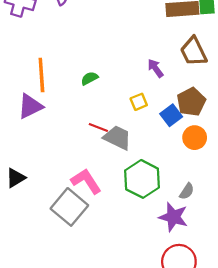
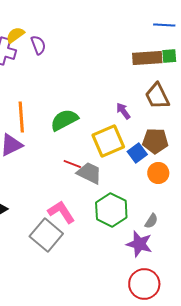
green semicircle: (89, 78) -> (64, 120), size x1.8
yellow square: (139, 102) -> (108, 141), size x2.0
brown pentagon: (191, 102) -> (155, 141), turned 30

